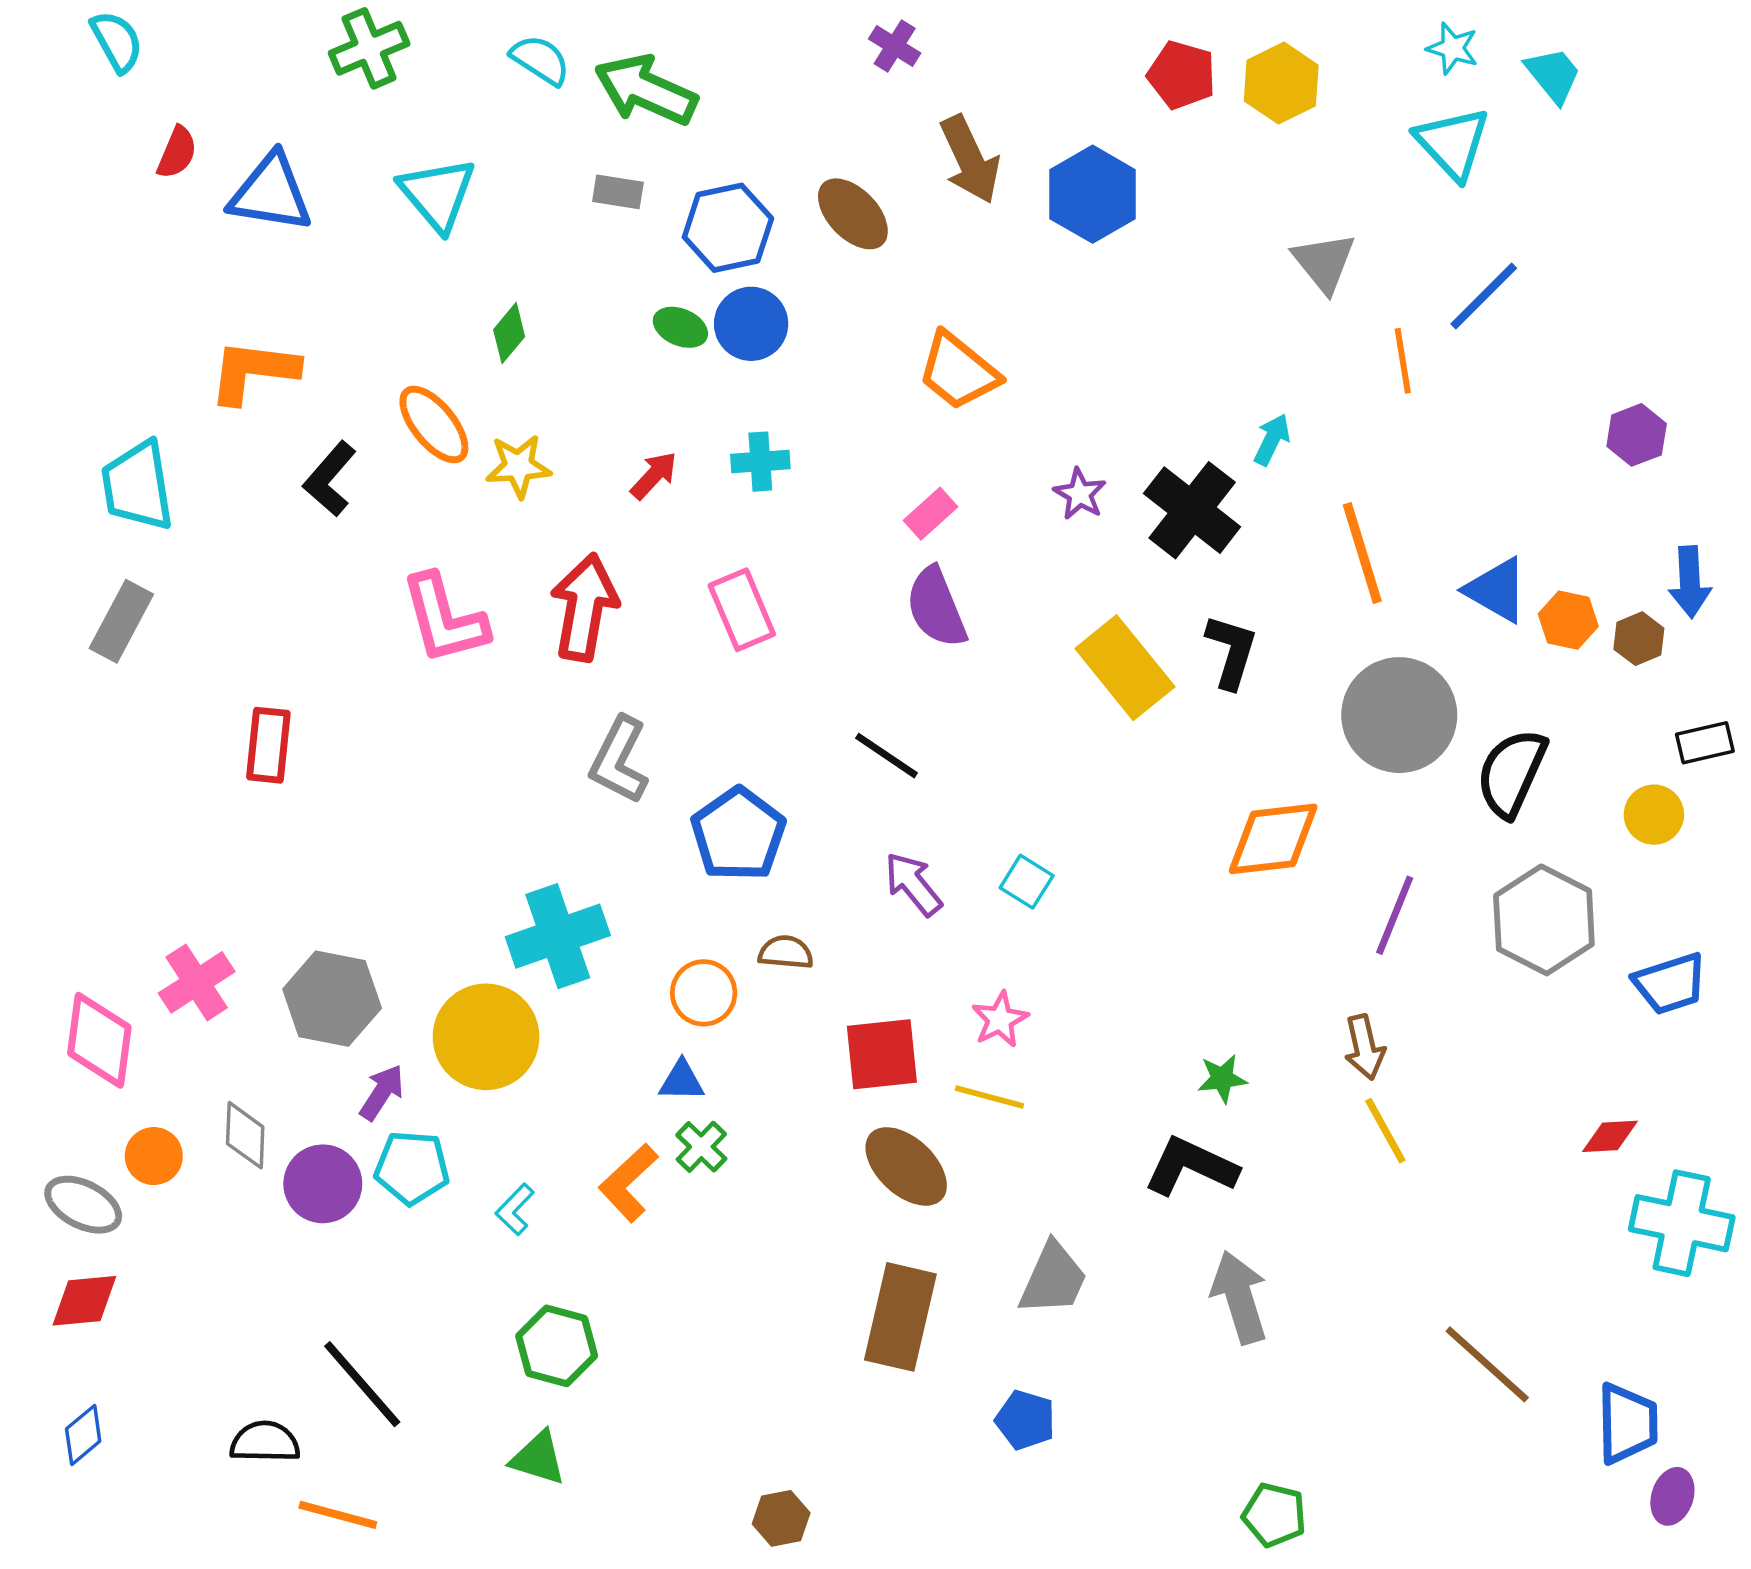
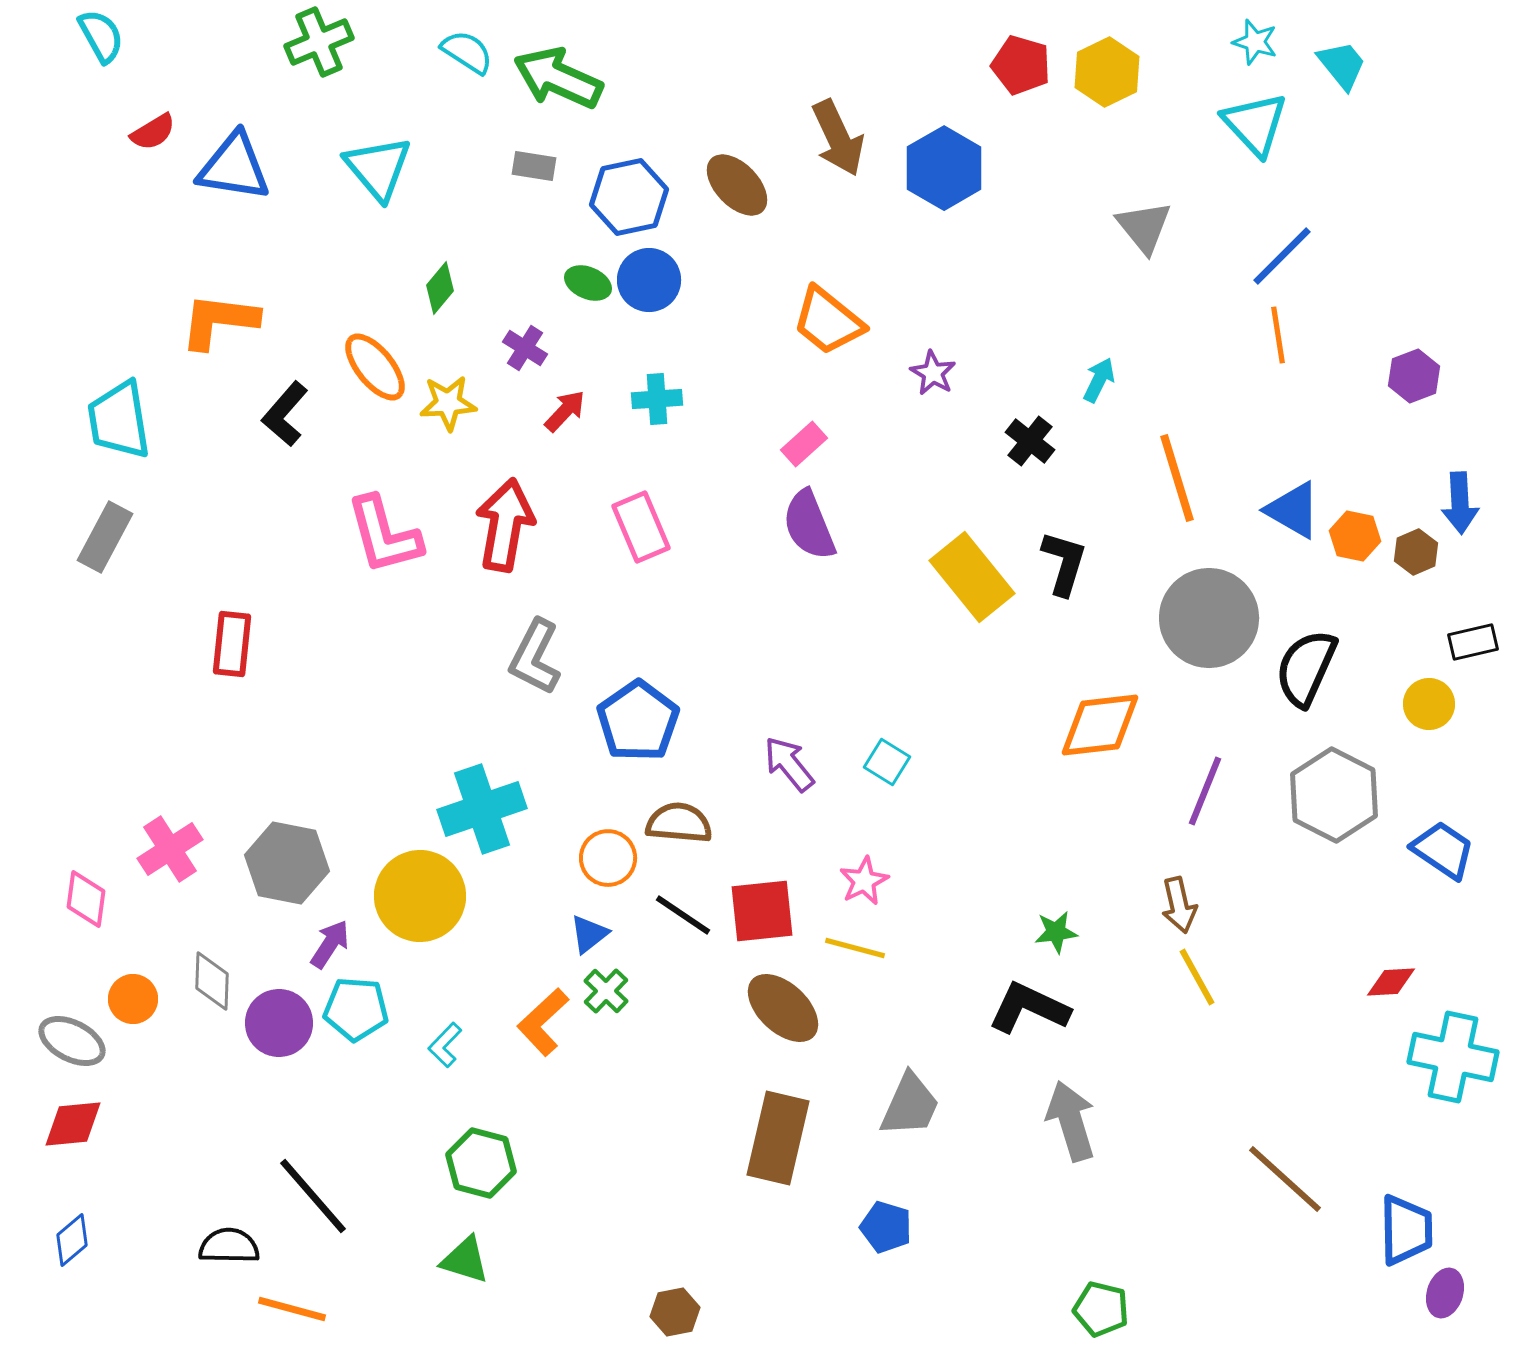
purple cross: (895, 46) -> (525, 348), moved
red semicircle: (177, 153) -> (153, 132), turned 36
orange line: (1403, 361) -> (1278, 335), moved
purple star: (1080, 494) -> (933, 373), moved
black cross: (1192, 510) -> (1030, 441), size x0.6
black line: (886, 756) -> (683, 915), moved
brown semicircle: (786, 952) -> (679, 823), size x1.4
blue trapezoid: (1670, 984) -> (1443, 850), turned -128
pink diamond: (99, 1040) -> (86, 899), size x0.7
blue triangle: (682, 1081) -> (589, 934), turned -39

